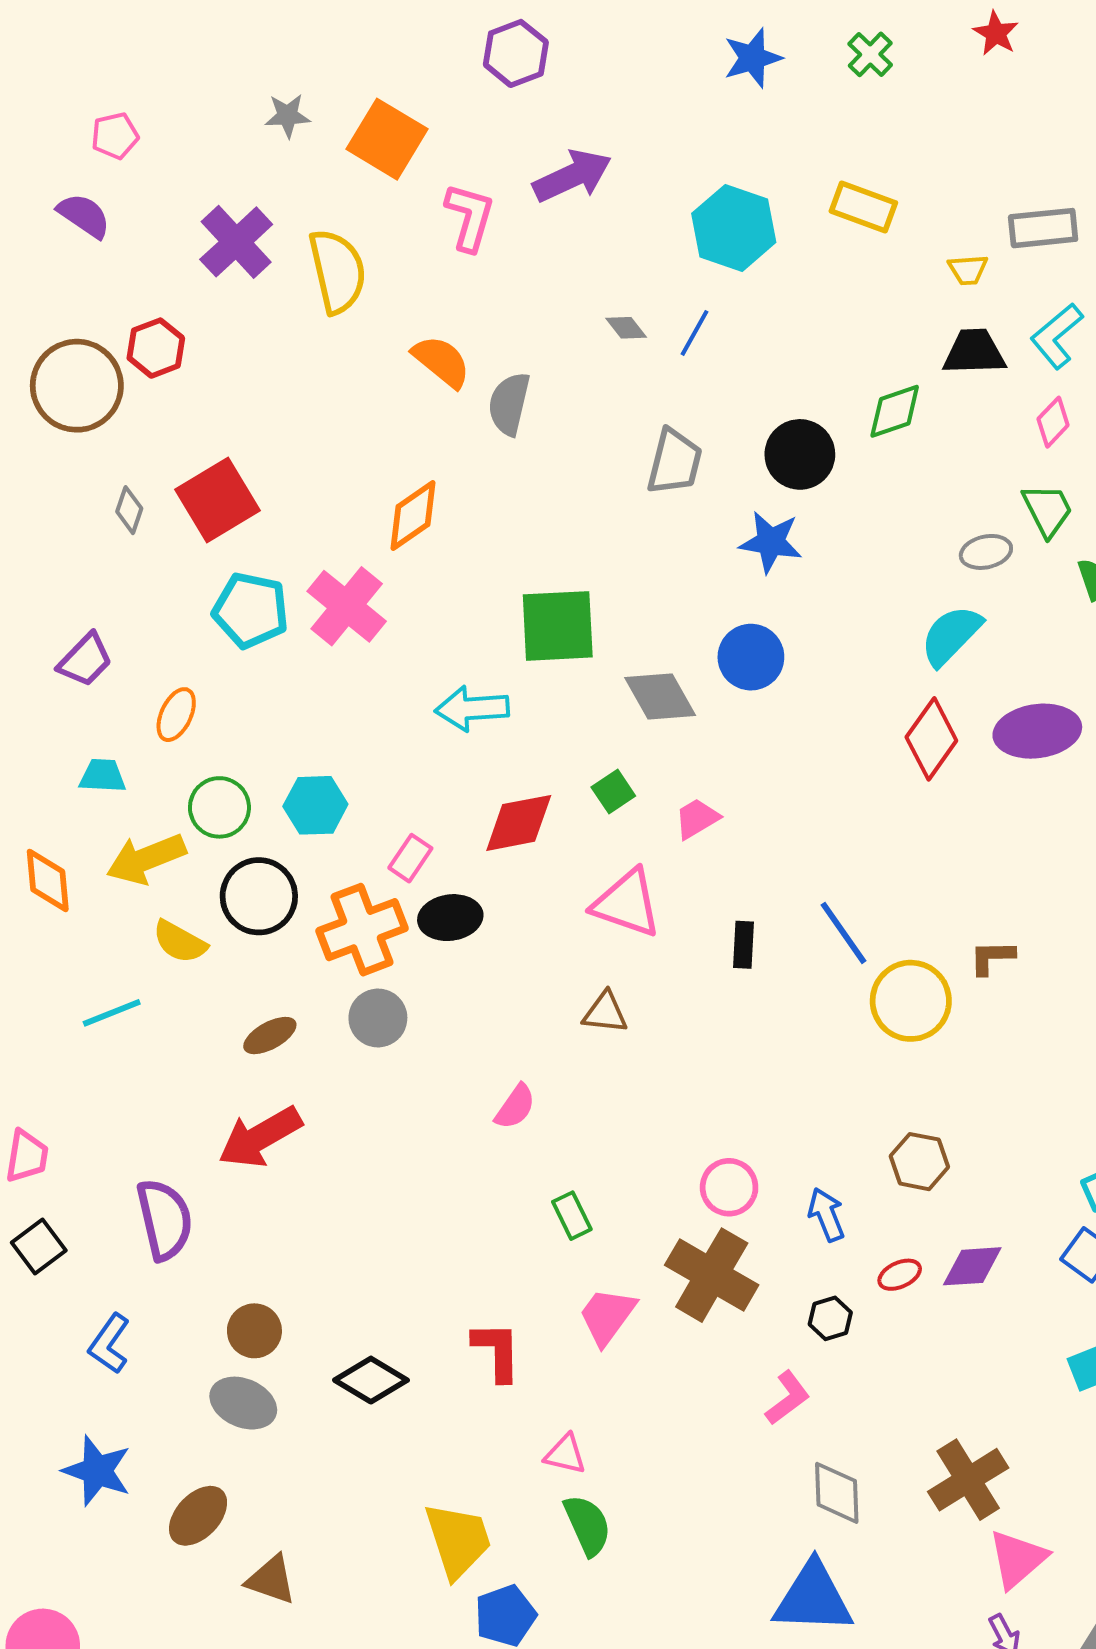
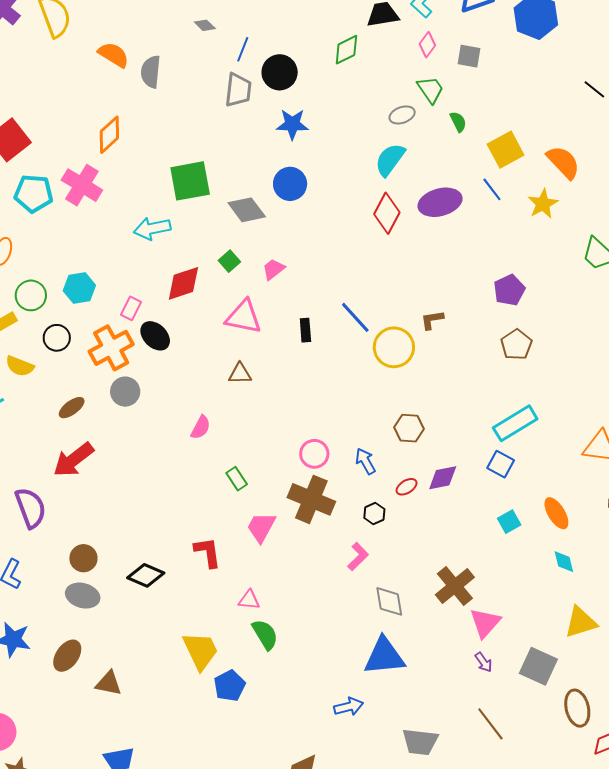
blue line: (695, 333) -> (243, 49), moved
black circle: (800, 454) -> (280, 72), moved
black circle: (259, 896) -> (57, 338), size x0.7
black ellipse: (450, 918) -> (155, 336), turned 60

